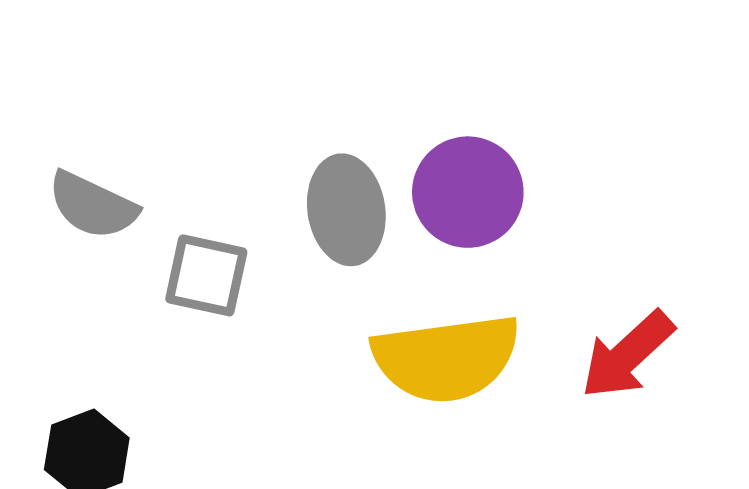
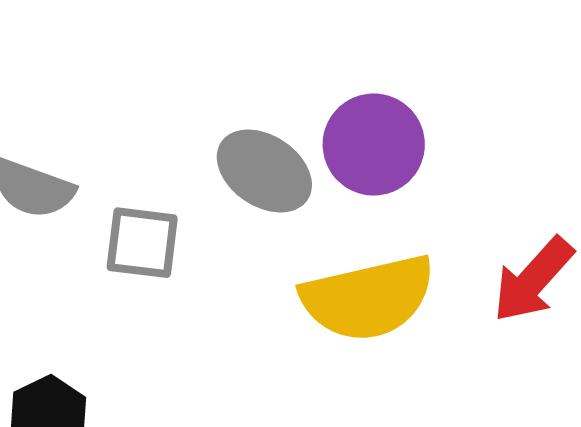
gray ellipse: (346, 210) -> (264, 171), turned -42

